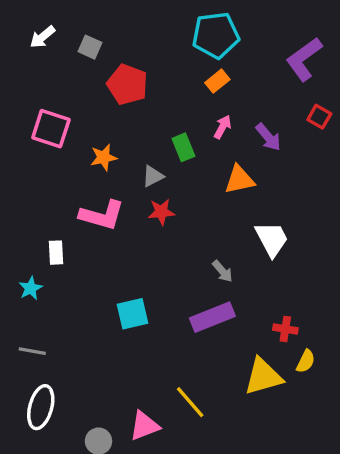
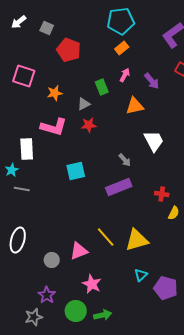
white rectangle: (56, 253) -> (27, 149), size x1.5
cyan square: (132, 314) -> (76, 171), moved
gray line: (32, 351) -> (22, 189), moved
yellow triangle: (263, 377) -> (137, 240), moved

